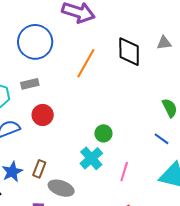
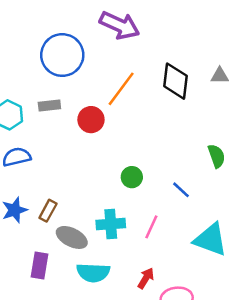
red circle: (43, 115) -> (91, 120), moved
blue line: (161, 139) -> (181, 190), moved
cyan cross: (91, 158) -> (111, 224), moved, turned 30

